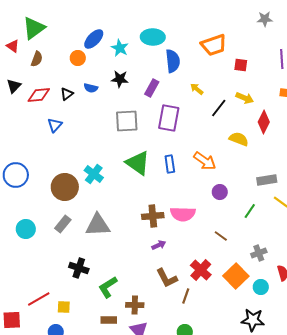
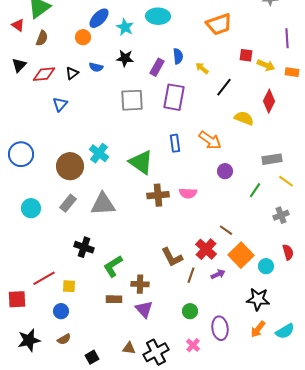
blue semicircle: (173, 61) -> (178, 56), moved, size x0.7
red square: (241, 65) -> (246, 55), moved
yellow arrow: (245, 98) -> (266, 65), moved
green triangle: (138, 163) -> (141, 162), moved
pink semicircle: (183, 214) -> (188, 193), size x0.7
brown line: (221, 236) -> (226, 230), moved
purple arrow: (159, 245) -> (218, 274), moved
gray cross: (259, 253) -> (281, 215), moved

